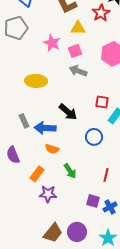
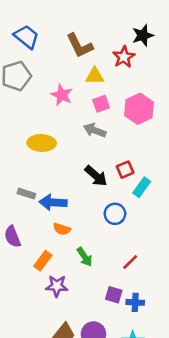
pink square: (75, 51) -> (101, 104), moved
red square: (102, 102) -> (125, 170), turned -32
black arrow: (68, 112) -> (96, 176), moved
gray rectangle: (24, 121) -> (26, 194), turned -48
red line: (106, 175) -> (130, 262), turned 32
blue cross: (110, 207) -> (135, 302), turned 32

